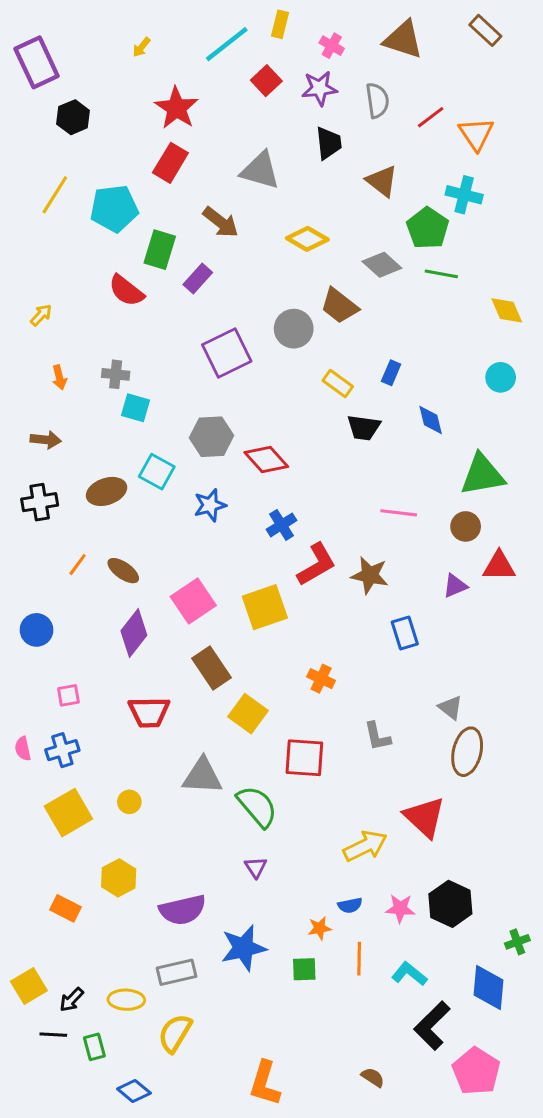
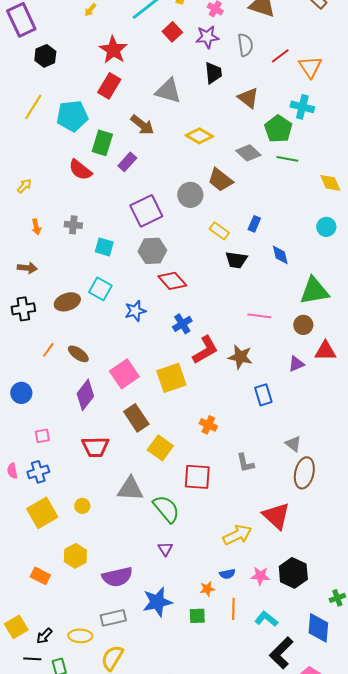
cyan square: (135, 408) -> (104, 247), moved
gray hexagon: (212, 437) -> (152, 251), moved

